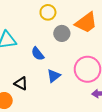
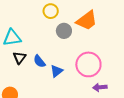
blue semicircle: (38, 54) -> (39, 61), moved
black triangle: (21, 83) -> (19, 58), moved, turned 40

